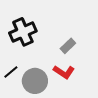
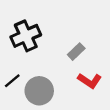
red L-shape: (64, 72) -> (90, 81), moved

